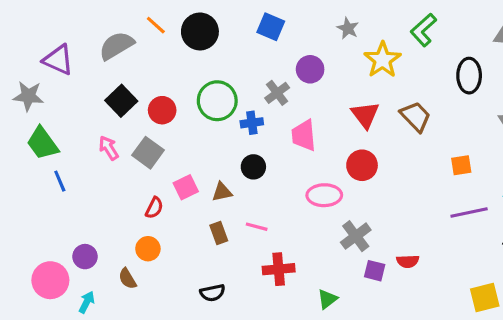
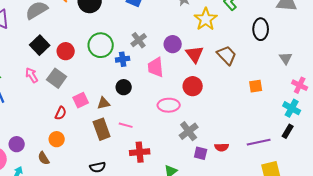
purple circle: (310, 69) -> (173, 44), moved
purple line: (469, 212) -> (259, 142), moved
brown rectangle: (219, 233) -> (102, 129), size x1.5

